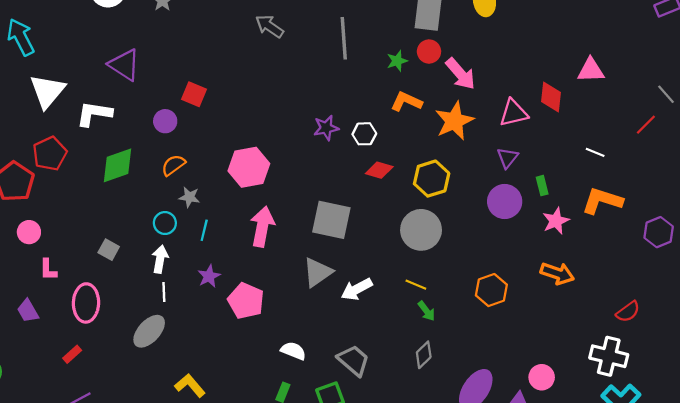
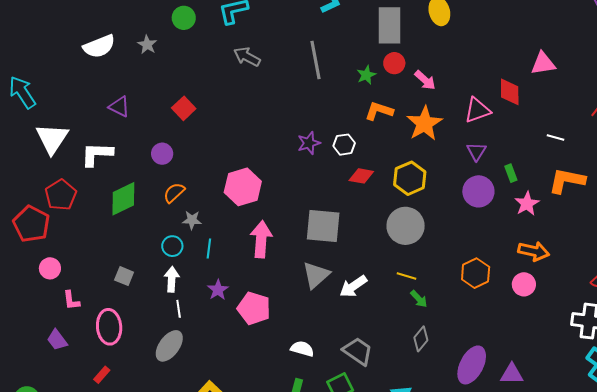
purple triangle: (124, 65) -> (119, 107), size x0.7
pink arrow: (460, 74) -> (425, 80), size x0.7
red square: (194, 94) -> (184, 108), moved, turned 30
pink circle: (542, 377) -> (524, 284), moved

